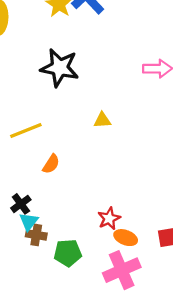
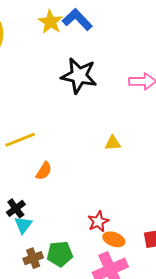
black star: (60, 68) -> (79, 76), moved
yellow triangle: (102, 120) -> (113, 143), moved
brown cross: (36, 235) -> (33, 258), moved, turned -30

